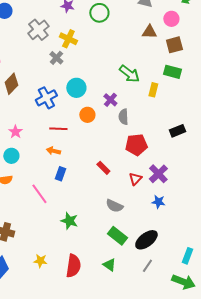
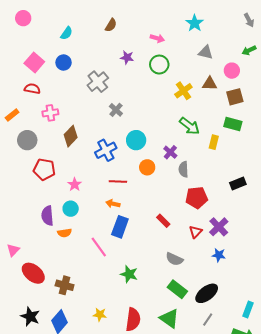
yellow cross: (68, 39) -> (183, 91), moved, turned 30
blue rectangle: (60, 174) -> (120, 227), size x1.5
green triangle: (109, 265) -> (169, 319), size x1.5

